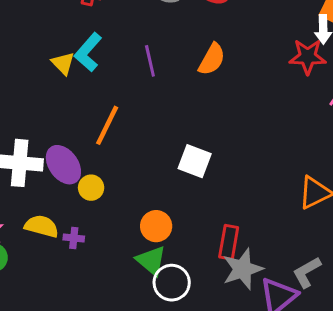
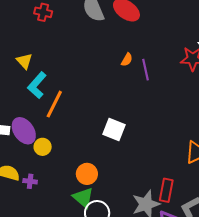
cyan L-shape: (88, 52) -> (37, 85), moved
orange semicircle: (212, 59) -> (127, 60), size x0.6
purple line: (150, 61) -> (146, 70), moved
red rectangle: (229, 242) -> (166, 190), moved

